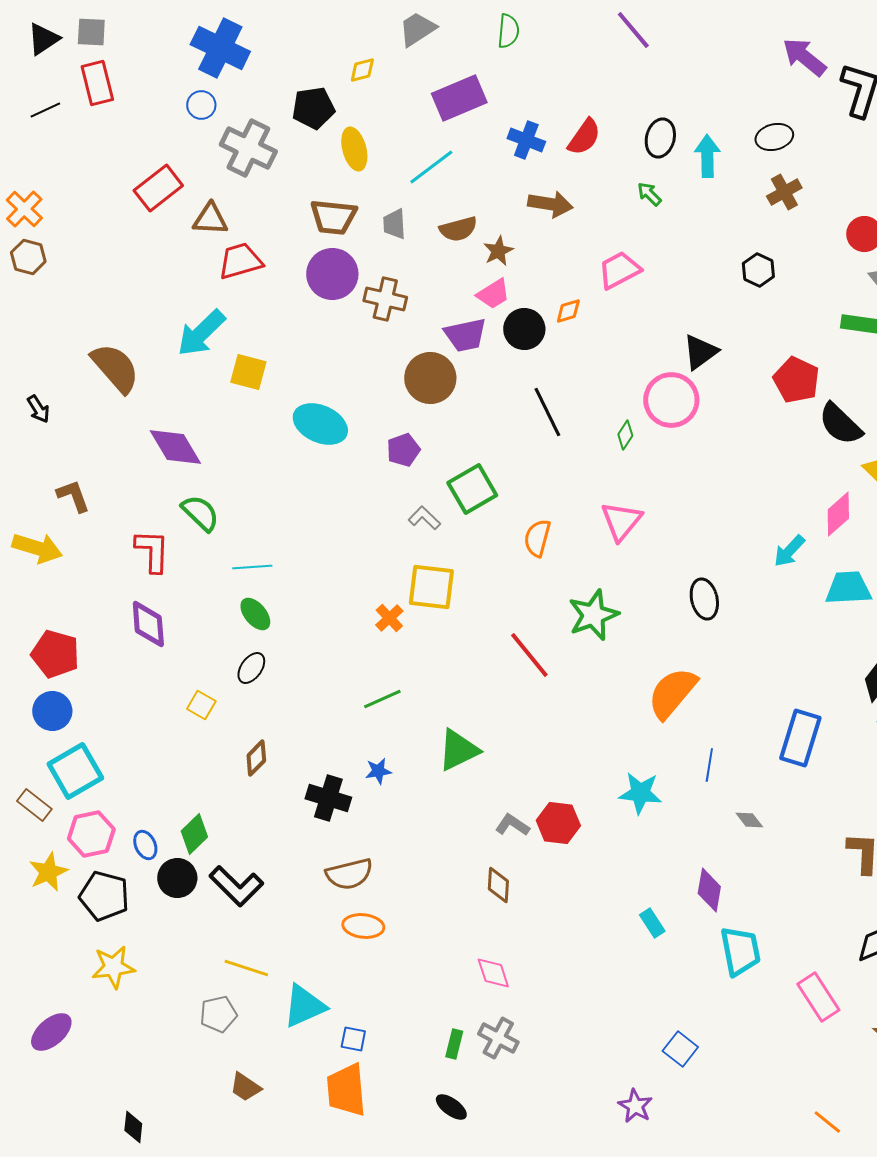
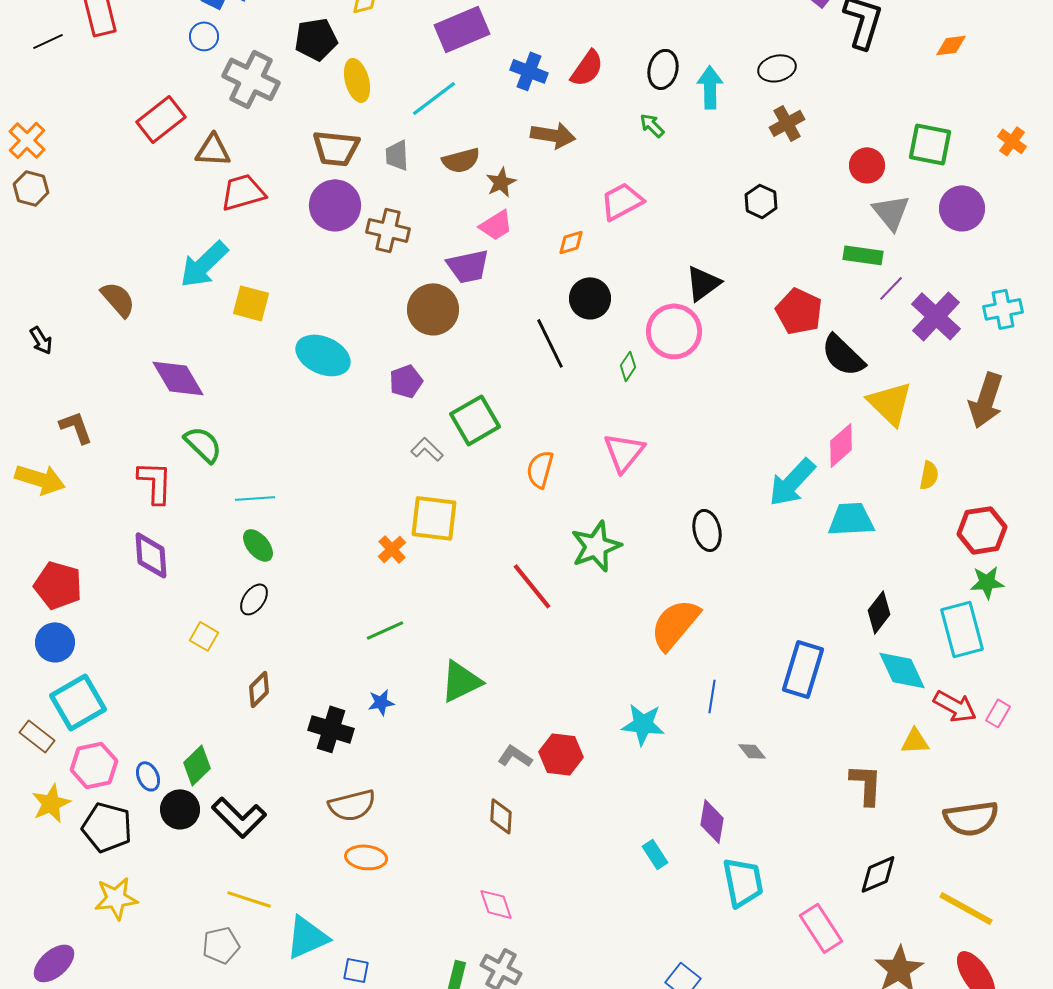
black circle: (524, 329) -> (590, 298), moved
brown semicircle: (115, 368) -> (118, 299), size x0.7
cyan arrow: (789, 551) -> (792, 482), size x1.5

